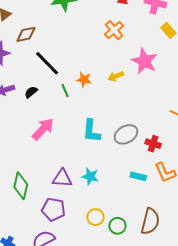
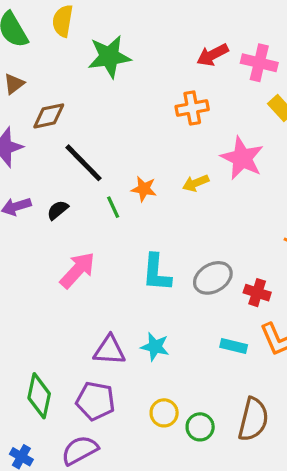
orange cross: (114, 30) -> (192, 108), turned 30
green diamond: (21, 186) -> (39, 396), moved

